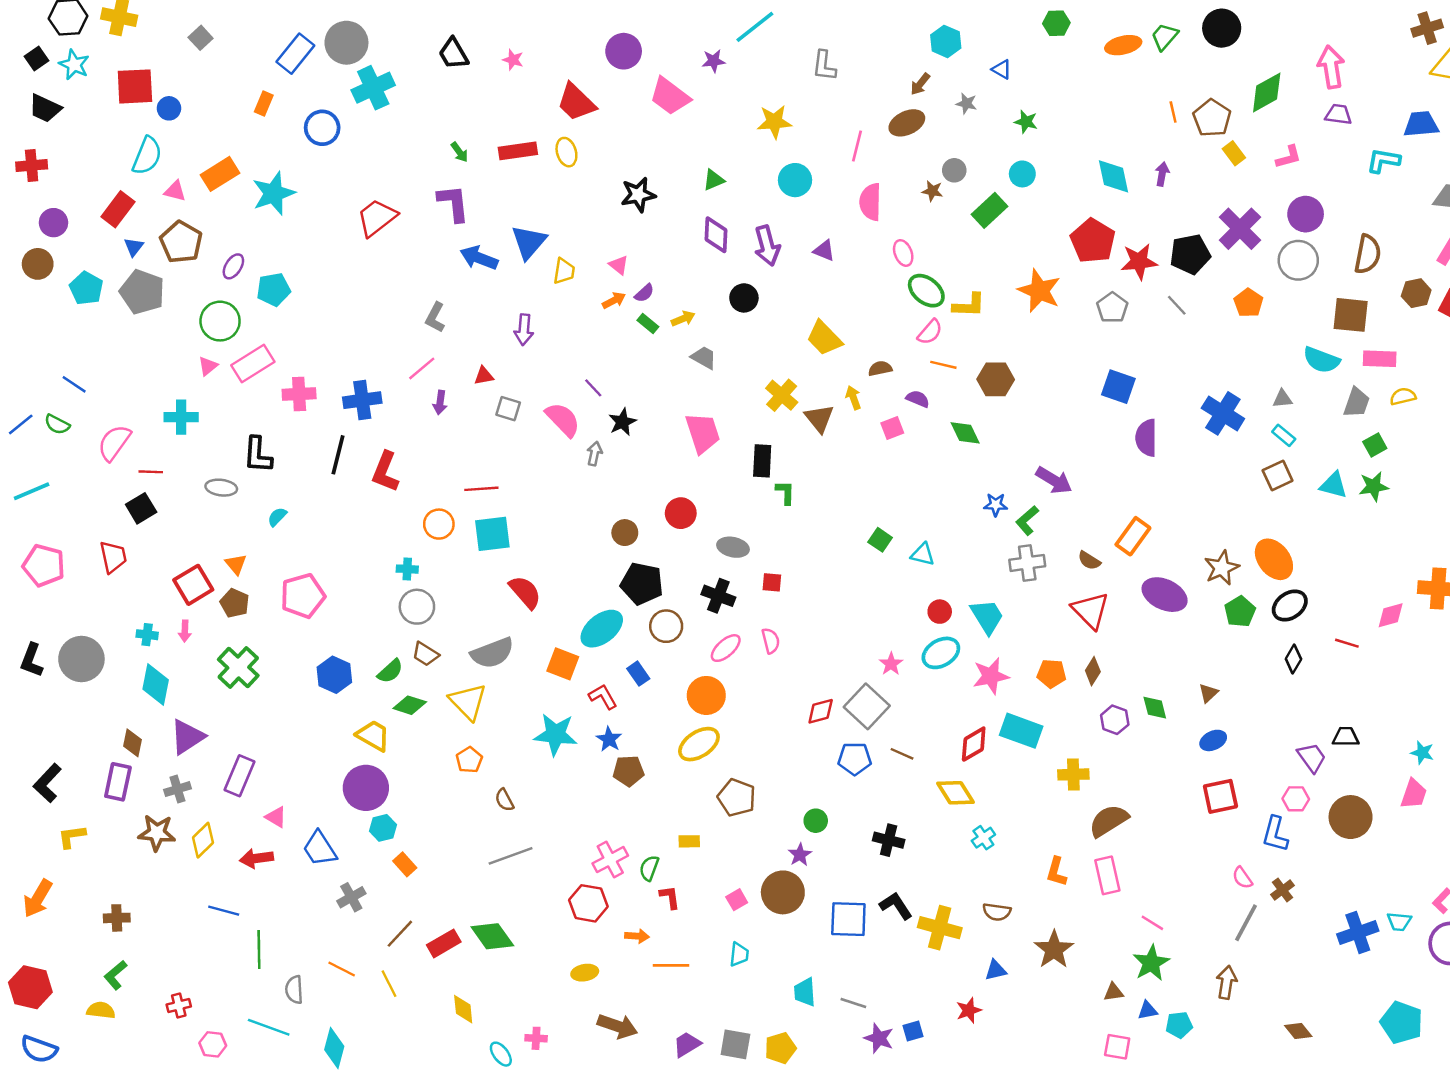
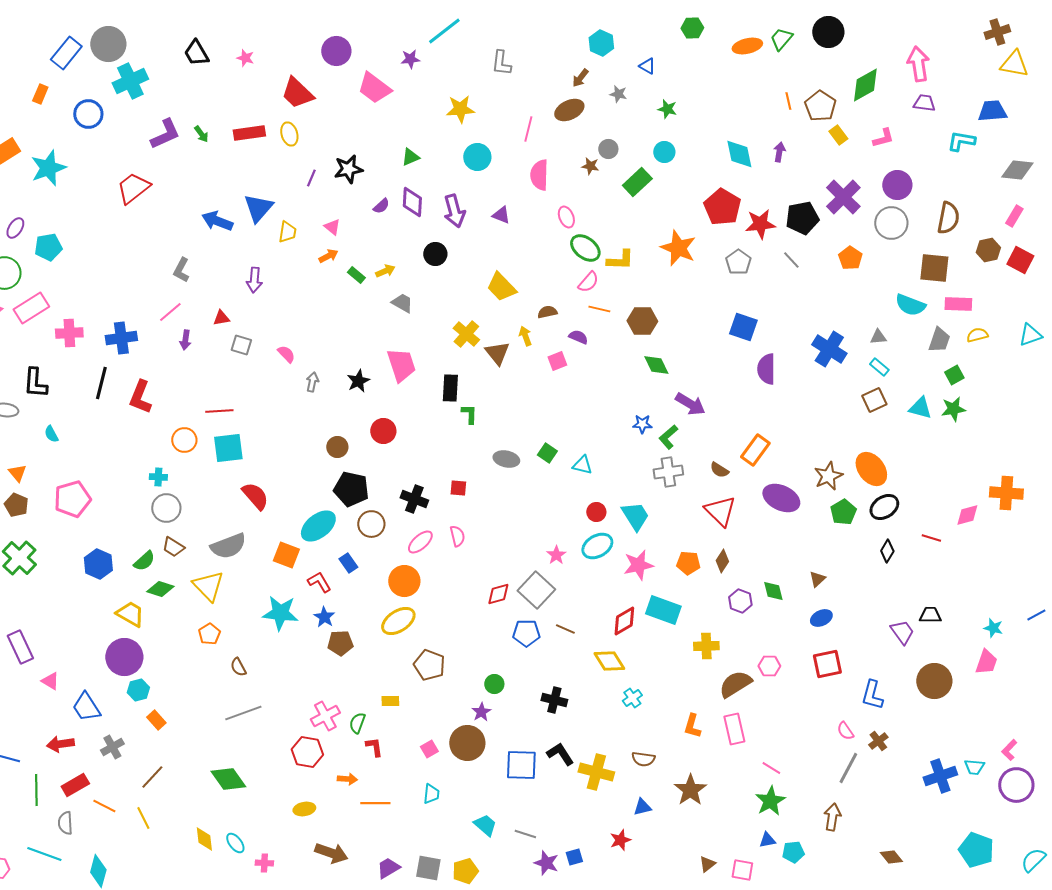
purple L-shape: (453, 203) -> (165, 134), moved, turned 72
purple semicircle: (644, 293) -> (381, 206), moved
purple line: (593, 388) -> (311, 178), moved, turned 66
pink semicircle: (563, 420) -> (286, 354), size x0.6
black star: (622, 422) -> (358, 381), moved
green diamond: (965, 433) -> (656, 365), moved
cyan semicircle: (277, 517) -> (51, 434), turned -72
gray ellipse: (733, 547) -> (506, 459), moved
purple rectangle: (239, 776) -> (20, 647), turned -48
pink hexagon: (1296, 799) -> (769, 666), moved
red arrow: (256, 858) -> (60, 744), moved
red rectangle: (444, 943) -> (75, 785), moved
cyan trapezoid: (805, 992) -> (485, 825), turned 135
brown triangle: (1113, 992) -> (707, 864), moved, turned -30
cyan ellipse: (501, 1054) -> (235, 843), moved

